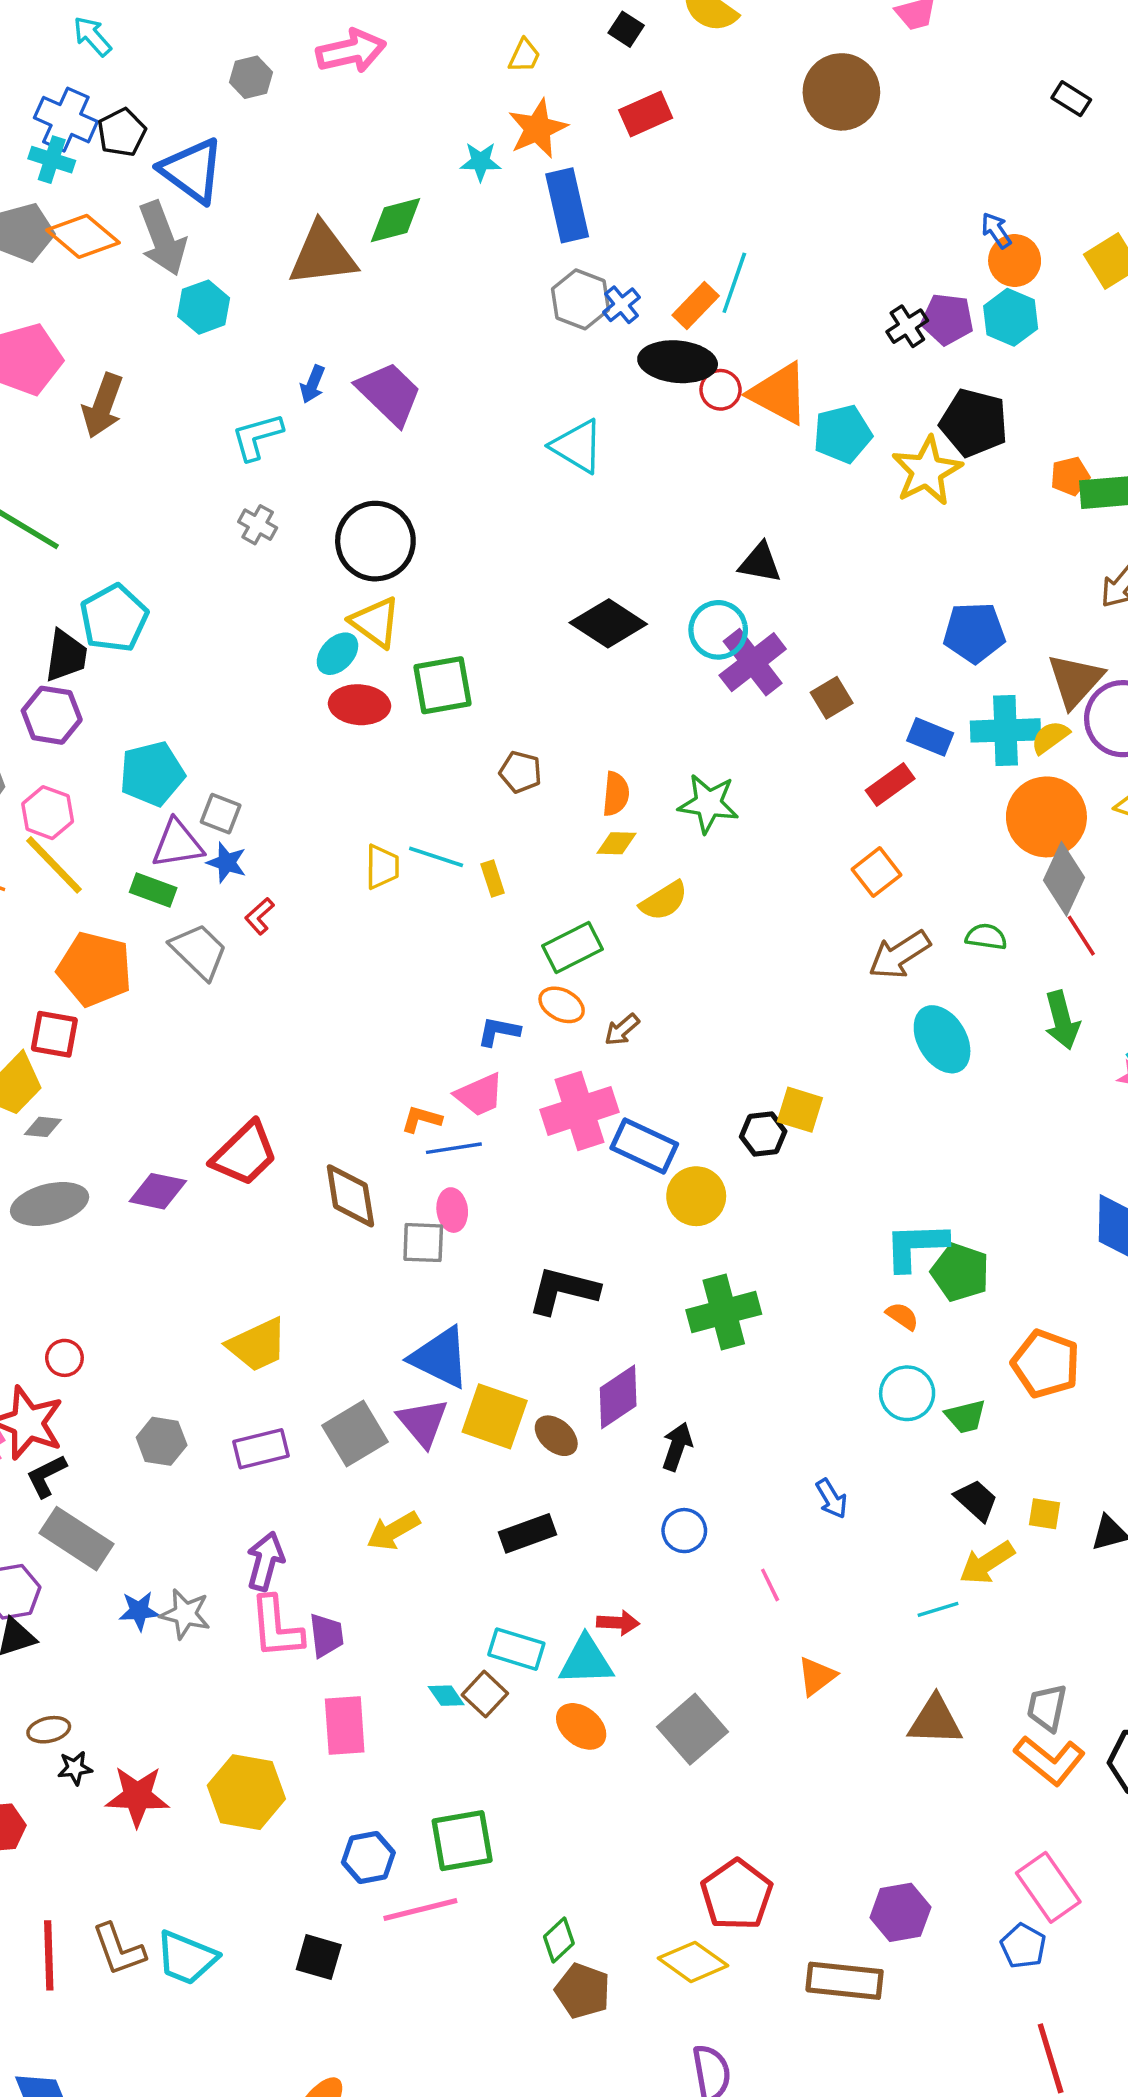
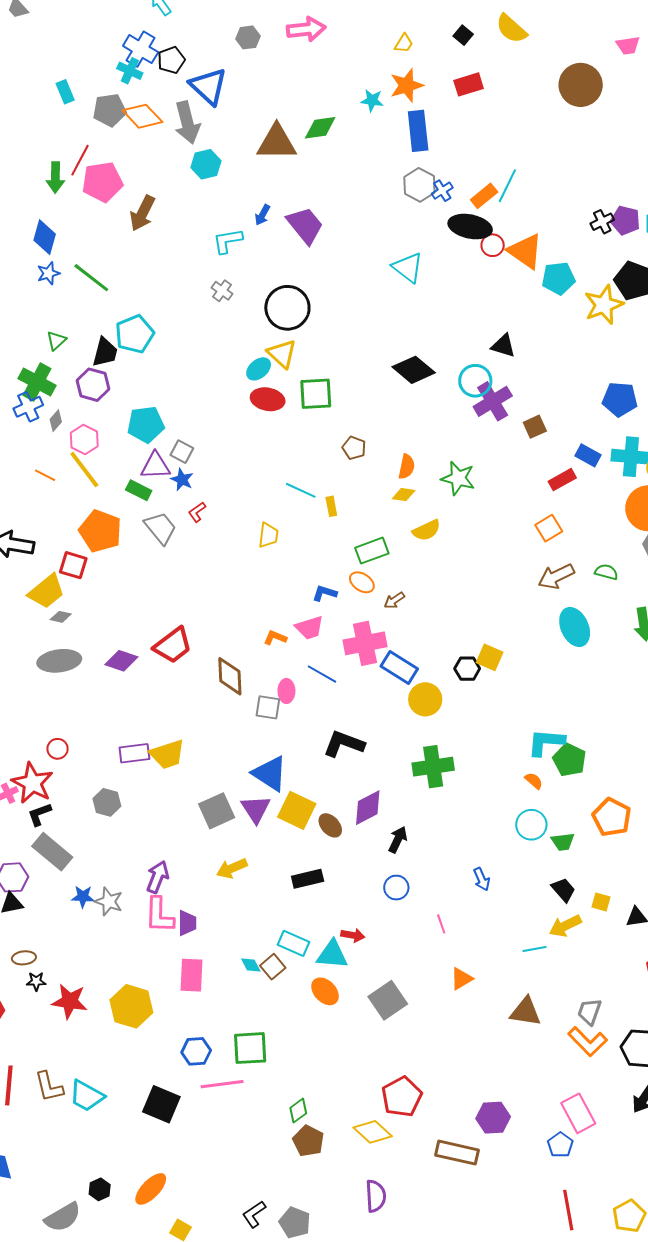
yellow trapezoid: (382, 867) -> (268, 535), moved
blue line: (454, 1148) -> (322, 674), moved, turned 32
purple rectangle: (261, 1449) -> (134, 753), moved
black square: (319, 1957) -> (161, 1104), size x1.4

